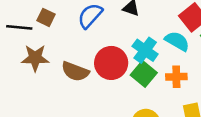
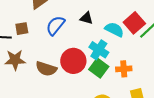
brown square: (46, 17) -> (22, 29), turned -32
cyan semicircle: (177, 41) -> (114, 30), moved

